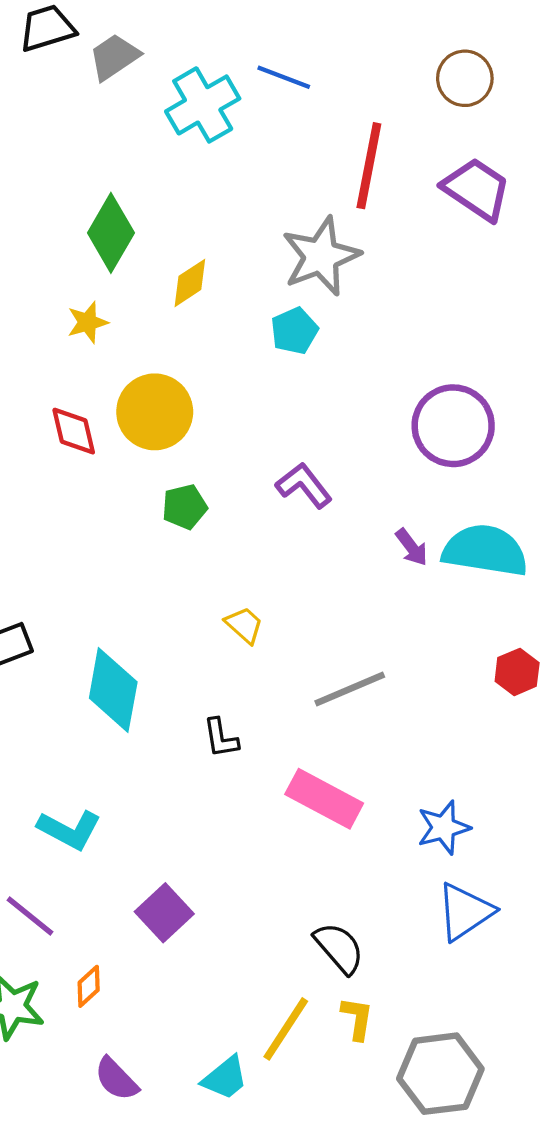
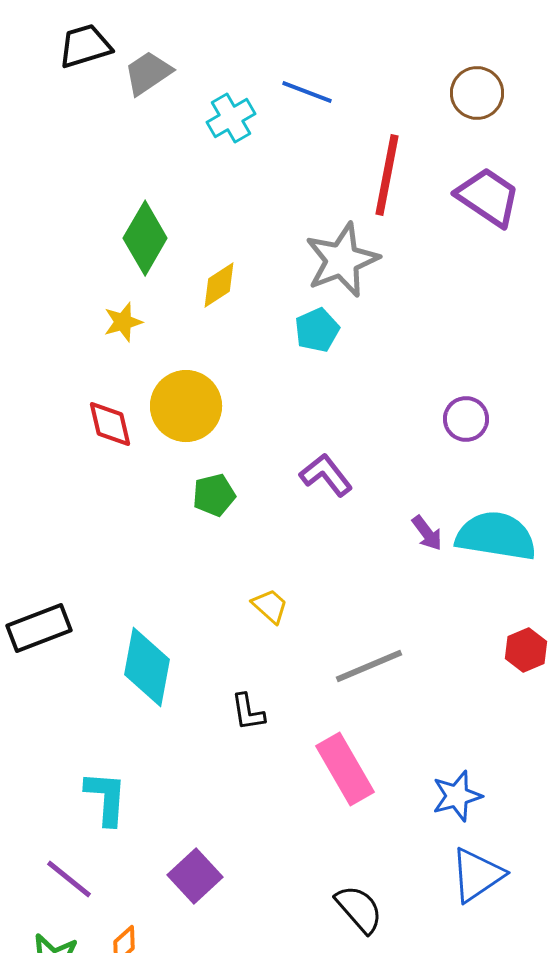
cyan cross: (203, 105) -> (231, 118), size x0.7
purple circle: (453, 426) -> (466, 419), size x0.6
pink rectangle: (324, 799) -> (345, 769), turned 32
cyan L-shape: (69, 830) -> (106, 798), turned -114

